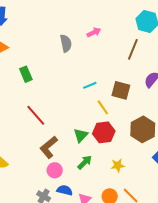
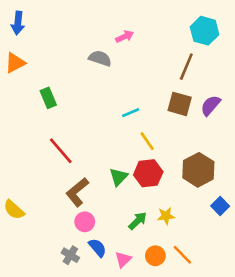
pink arrow: (94, 32) -> (125, 37), moved
gray semicircle: (66, 43) -> (100, 58), turned -60
brown square: (121, 90) -> (180, 104), moved
green arrow: (85, 162) -> (138, 221), moved
blue semicircle: (65, 190) -> (97, 248), turned 35

